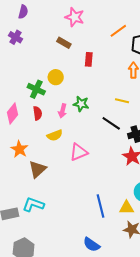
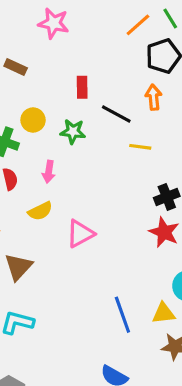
orange line: (118, 31) -> (138, 25), moved
brown rectangle: (64, 43) -> (16, 67), moved
green star: (81, 104) -> (73, 132), moved
black line: (111, 123) -> (116, 114), moved

